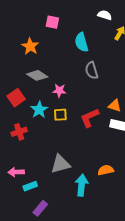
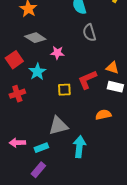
yellow square: (60, 115) -> (64, 90), moved
orange semicircle: (106, 170) -> (103, 115), moved
pink arrow: (16, 172) -> (17, 143), moved
cyan rectangle: (30, 186) -> (41, 148), moved

